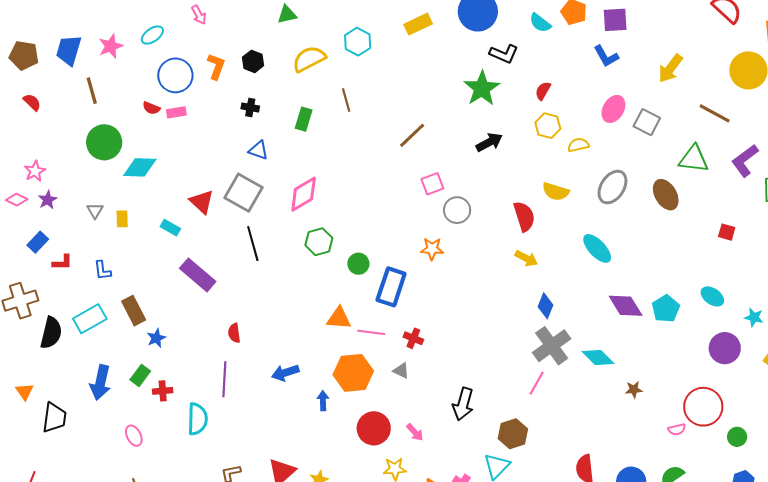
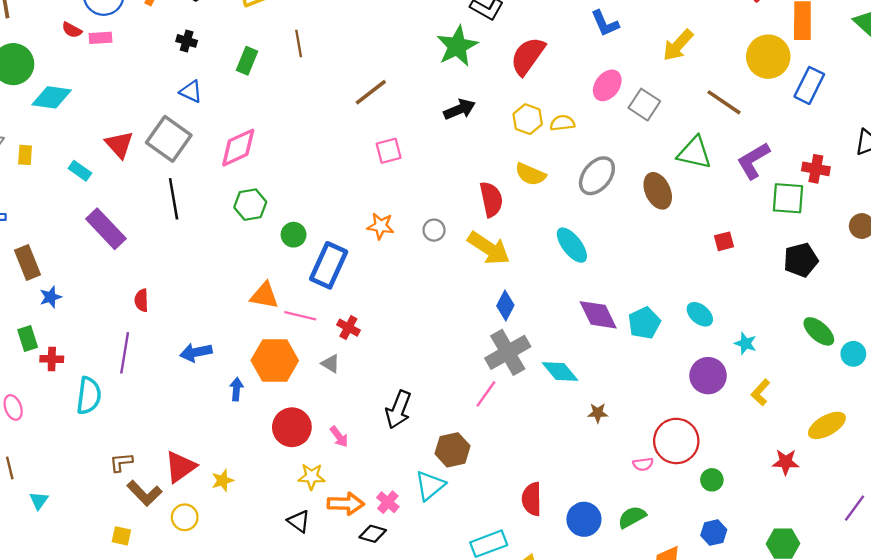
red semicircle: (543, 91) -> (528, 56), size x1.8
yellow hexagon: (548, 126) -> (528, 119), moved
gray circle: (457, 210) -> (434, 230), moved, size x0.7
red square: (727, 232) -> (724, 241), turned -36
yellow arrow: (526, 258) -> (489, 248), size x1.6
green rectangle: (140, 375) -> (28, 338), turned -60

